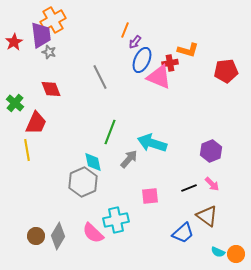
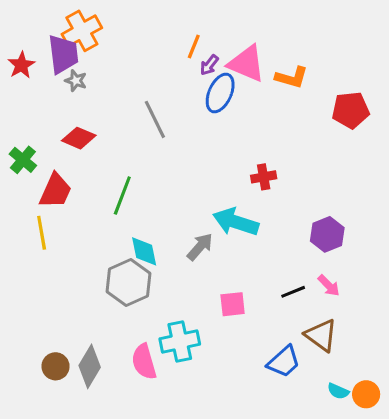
red cross: (170, 63) -> (264, 177), moved
pink triangle: (159, 77) -> (247, 64), moved
red diamond: (51, 89) -> (79, 138), turned -45
green line: (110, 132) -> (122, 196), moved
pink semicircle: (93, 233) -> (144, 362), turned 30

